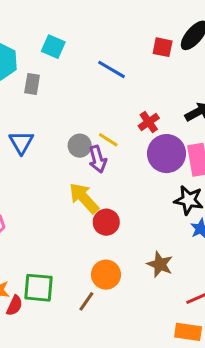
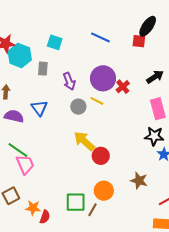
red square: (163, 47) -> (139, 41), moved
blue line: (112, 69) -> (100, 37), moved
purple circle: (167, 154) -> (103, 78), moved
purple arrow: (98, 159) -> (69, 81), moved
green square: (39, 288) -> (76, 202), moved

